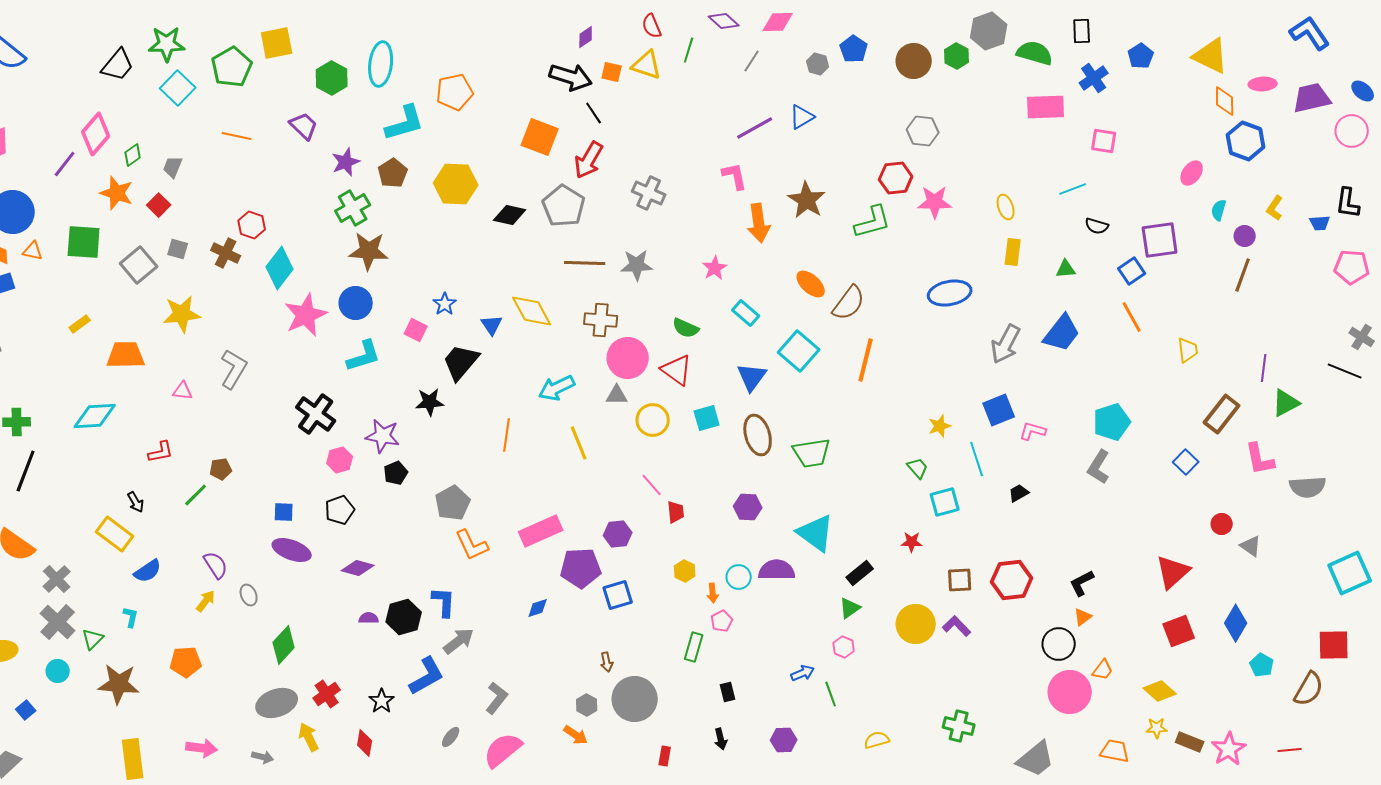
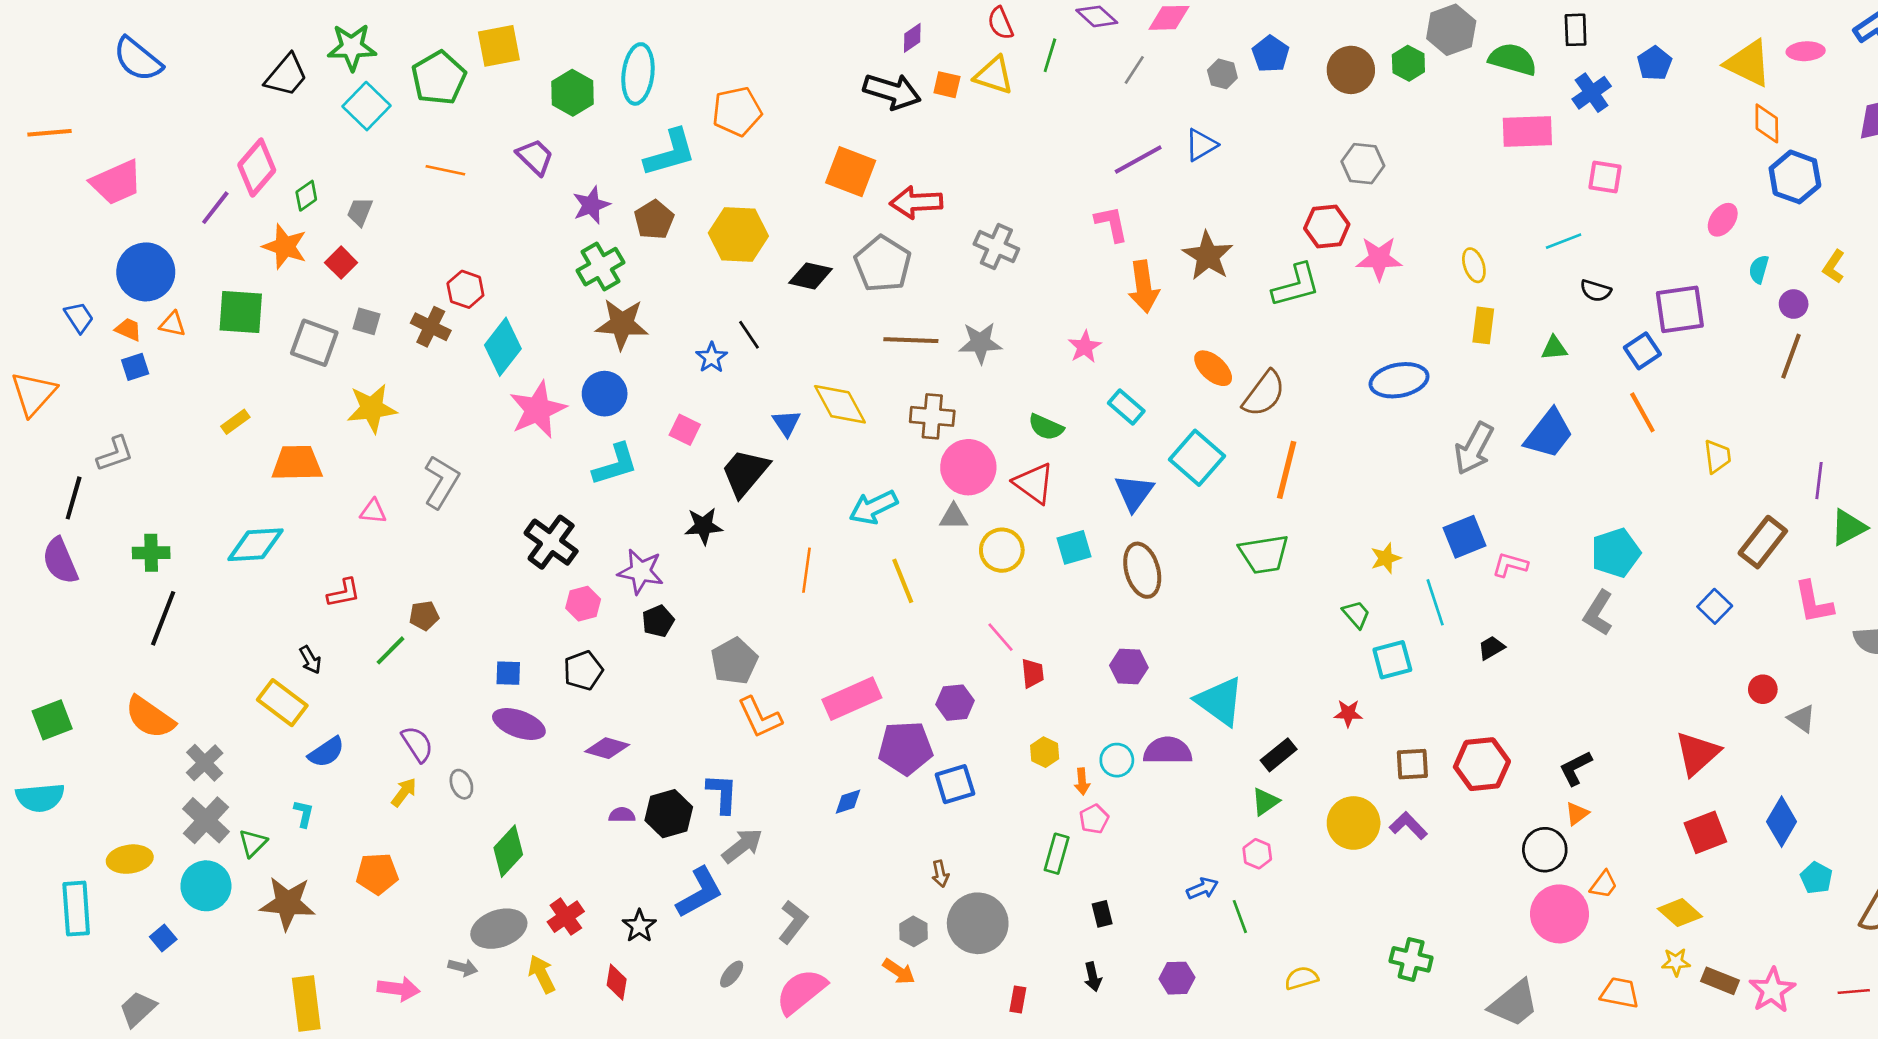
pink ellipse: (1263, 84) -> (1806, 51), moved
black line: (594, 113) -> (749, 335), moved
red arrow: (589, 160) -> (916, 202), turned 57
gray square: (139, 265) -> (314, 343), turned -30
blue star: (445, 304) -> (712, 358), moved
green trapezoid: (812, 453) -> (1264, 554), moved
cyan circle: (58, 671) -> (206, 886), size x1.6
gray arrow: (263, 757) -> (463, 967), moved

